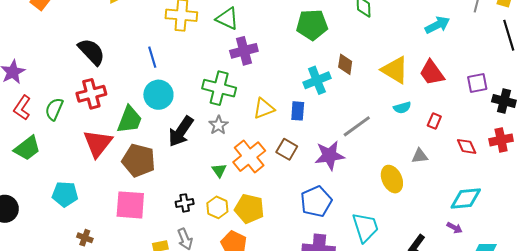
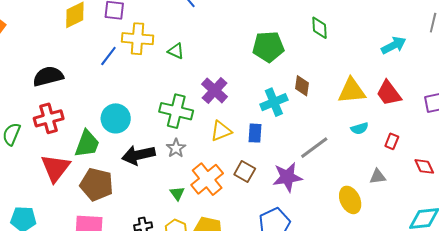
green triangle: (227, 19) -> (176, 51), moved, size x0.7
purple cross: (244, 51) -> (215, 90), moved, turned -32
black semicircle: (91, 52) -> (48, 76), turned -60
blue line: (152, 57) -> (108, 56), moved, turned 55
yellow triangle: (395, 70) -> (352, 91), turned -36
black arrow: (181, 131) -> (138, 155), turned 44

